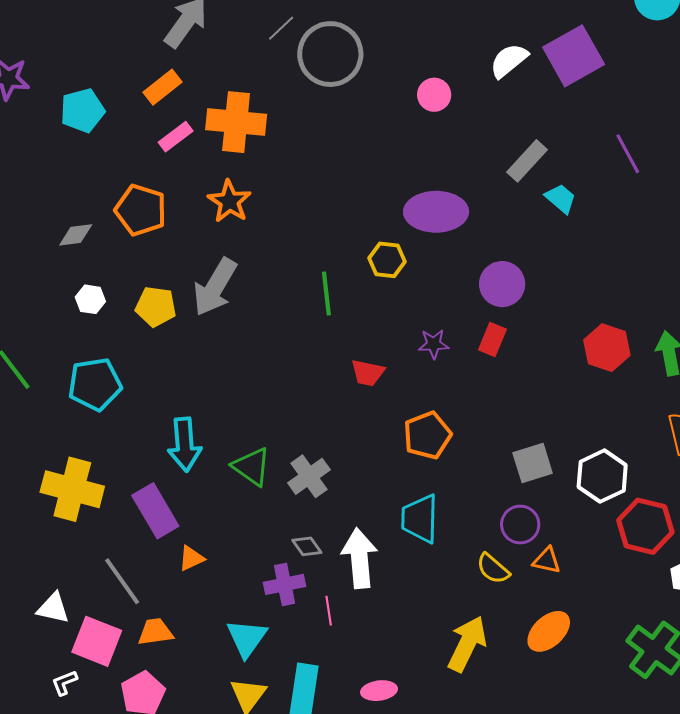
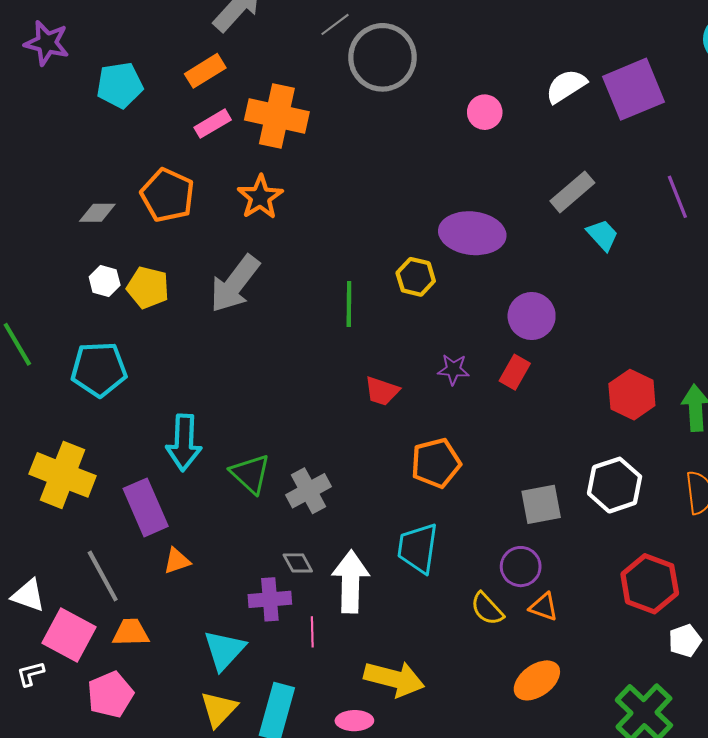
yellow pentagon: (156, 307) -> (148, 288), moved
white hexagon: (602, 476) -> (615, 485), moved
yellow arrow: (467, 644) -> (394, 679), moved, turned 72

